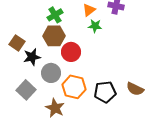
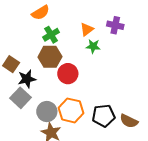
gray circle: (51, 73) -> (47, 112), moved
brown semicircle: (135, 89) -> (129, 121), moved
gray square: (26, 90) -> (21, 98), moved

